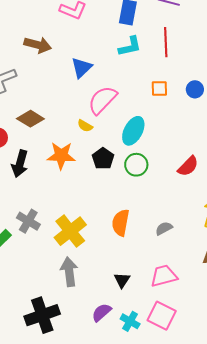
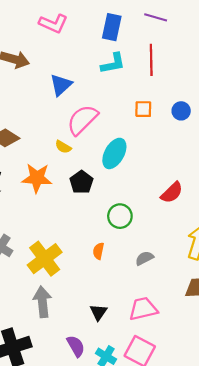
green circle: (136, 165) -> (120, 216), moved
orange semicircle: (121, 223) -> (98, 251), size x0.6
purple semicircle: (101, 312) -> (76, 346), turned 100

